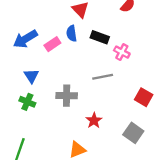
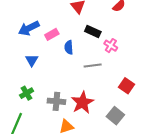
blue semicircle: (72, 33) -> (69, 47), moved
gray cross: (67, 96) -> (56, 101), moved
green cross: (27, 102) -> (27, 93), moved, turned 32
red star: (94, 120) -> (82, 102), size x1.6

